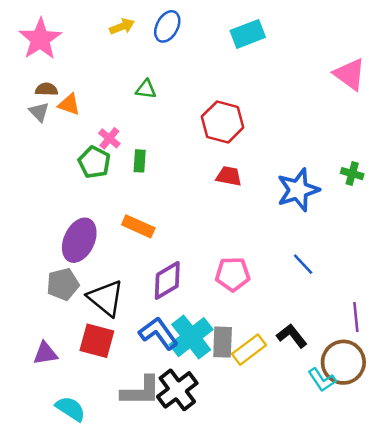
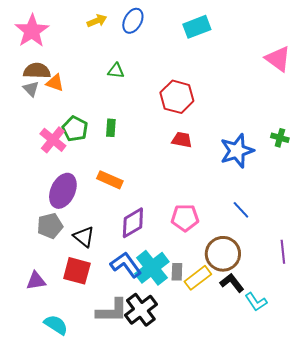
brown semicircle: (47, 89) -> (37, 71), size x1.5
pink cross: (109, 138) -> (53, 140), moved, size x1.5
black triangle: (106, 298) -> (84, 237), size x0.7
black L-shape: (292, 336) -> (232, 283), moved
gray rectangle: (223, 342) -> (177, 272), size x0.7
brown circle: (343, 362) -> (223, 254), moved

